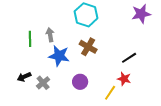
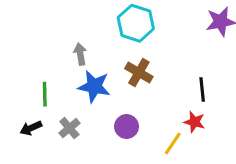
green line: (30, 39) -> (45, 94), moved
black line: (129, 58) -> (202, 89), turned -63
black arrow: (24, 77) -> (31, 128), moved

